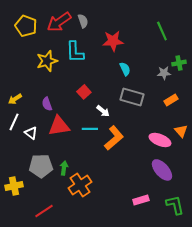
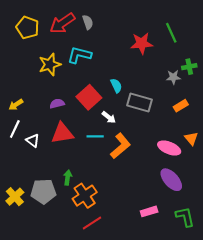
red star: (113, 41) -> (142, 43), moved
cyan L-shape: (75, 52) -> (79, 55), turned 105
cyan semicircle: (125, 69) -> (116, 86), moved
red square: (84, 92) -> (89, 97), size x1.6
purple semicircle: (47, 104) -> (57, 104), moved, turned 96
gray pentagon: (41, 166) -> (43, 191), moved
yellow cross: (14, 186) -> (15, 197), turned -30
red line: (44, 211) -> (92, 223), moved

